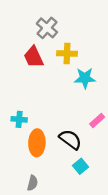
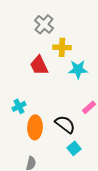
red trapezoid: (34, 57) -> (39, 65), moved
cyan cross: (19, 119) -> (19, 106), turned -32

